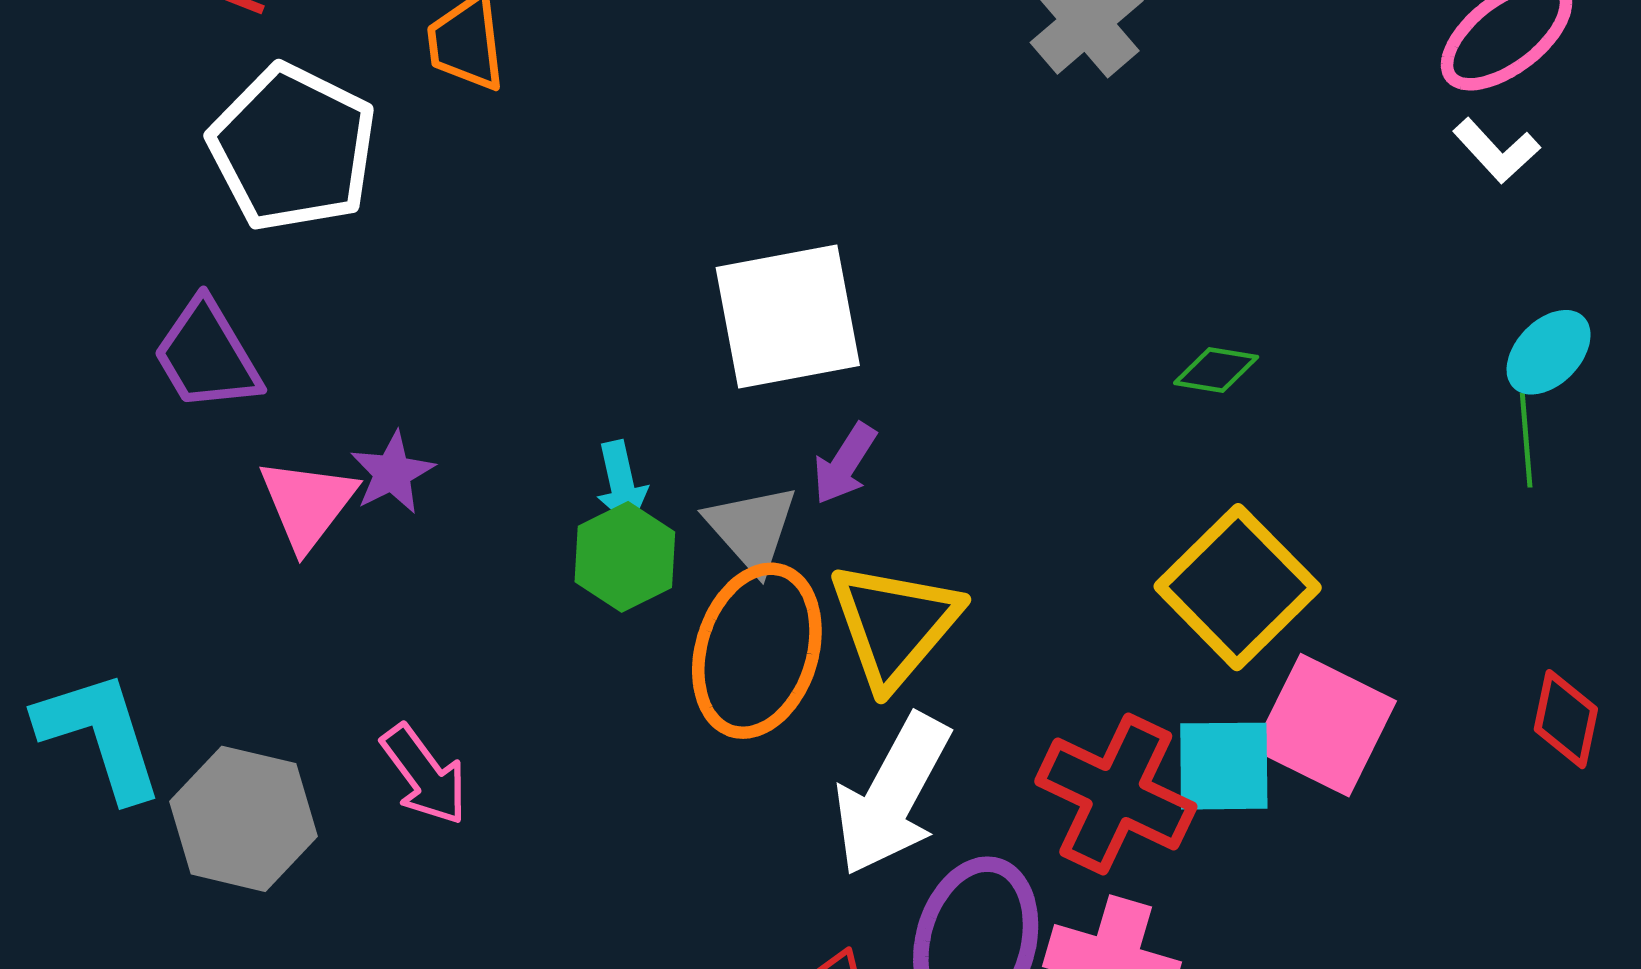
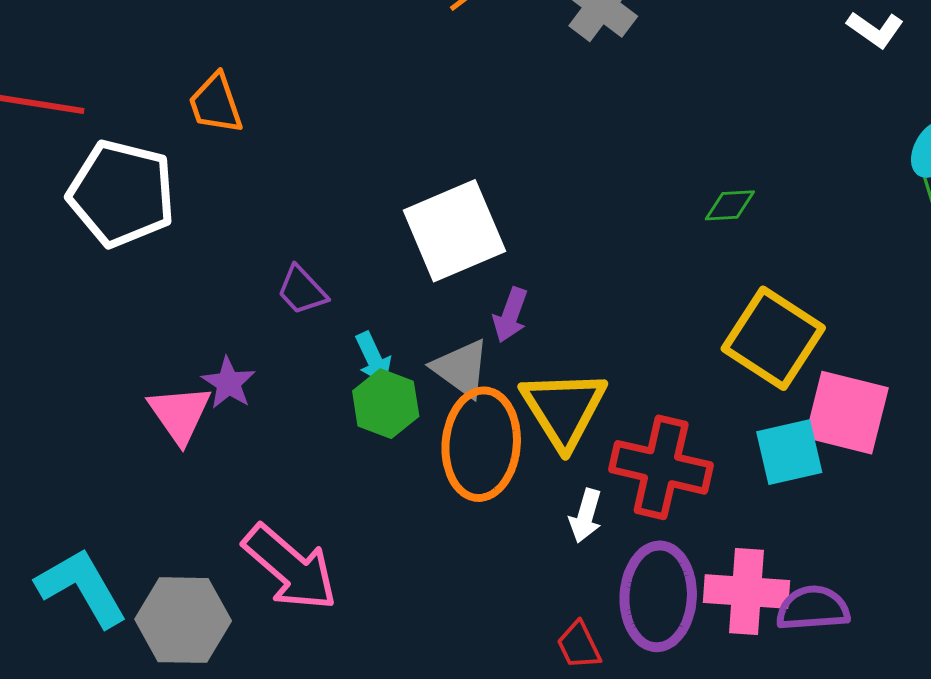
purple trapezoid: (207, 355) -> (302, 290), moved, size x0.7
pink arrow: (424, 775) -> (290, 568), size x1.5
red cross: (1116, 794) -> (661, 467), moved
white arrow: (892, 795) -> (586, 516), size x0.5

